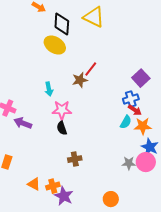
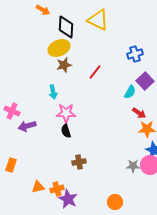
yellow ellipse: (55, 45) -> (59, 48), turned -55
brown star: (80, 80) -> (64, 65), moved
blue cross: (131, 99) -> (135, 54), moved
cyan semicircle: (126, 122) -> (130, 92), moved
purple arrow: (23, 123) -> (27, 126), turned -36
orange triangle: (34, 184) -> (38, 187), turned -40

